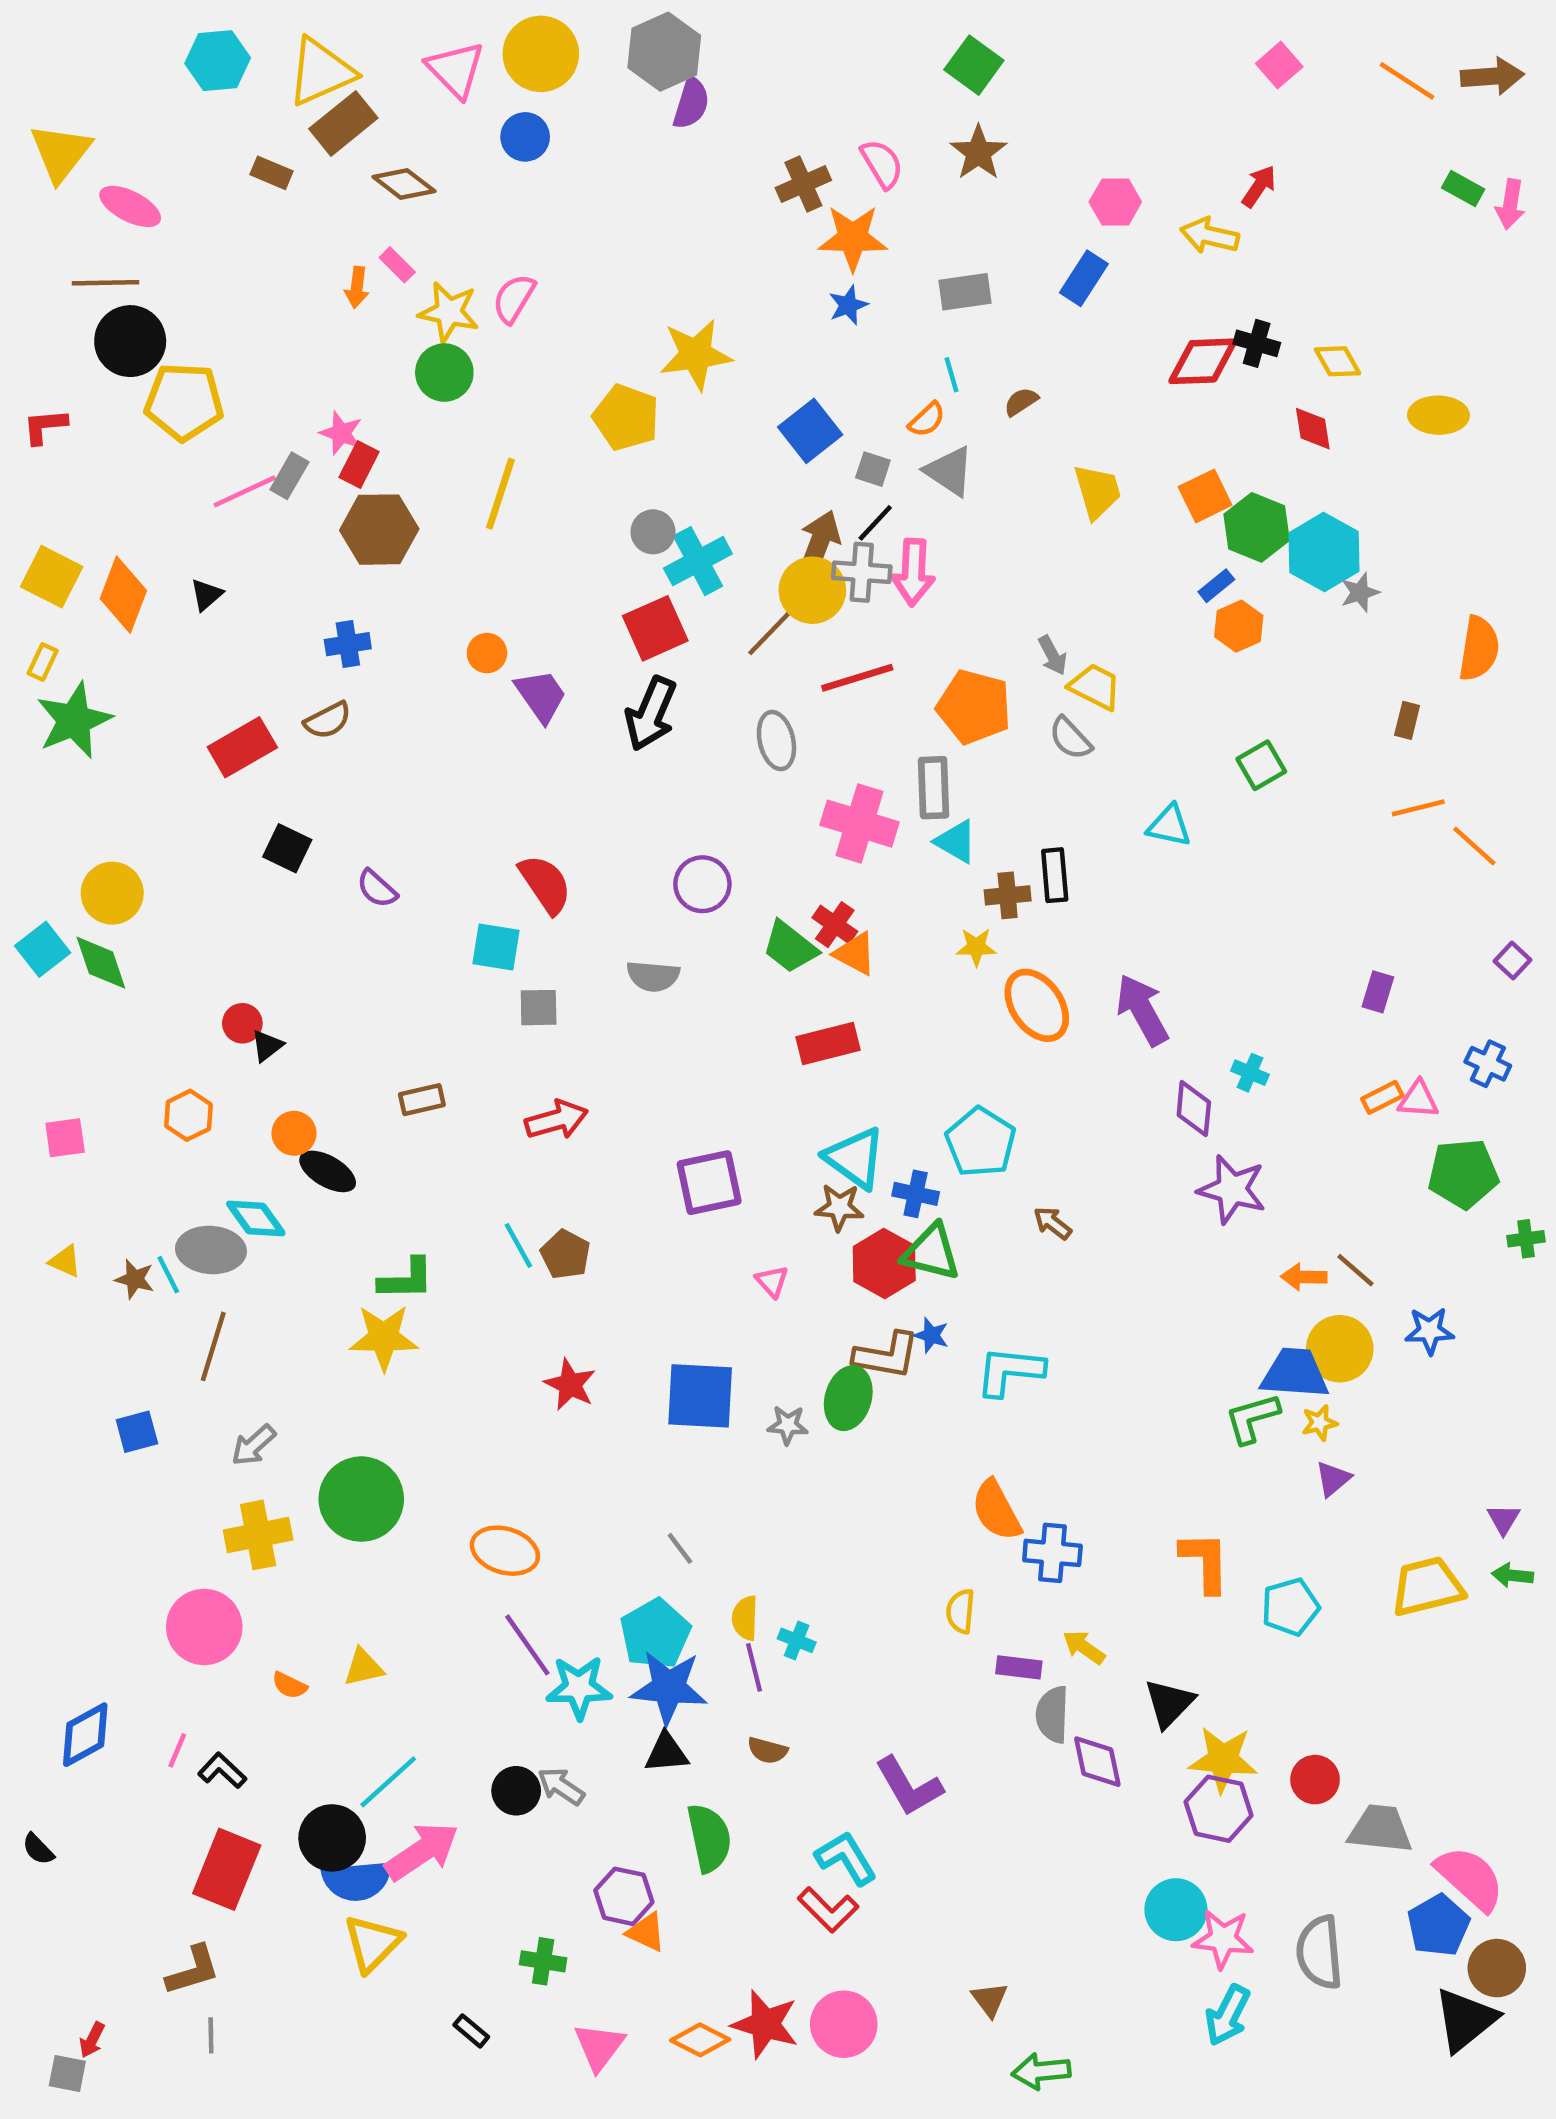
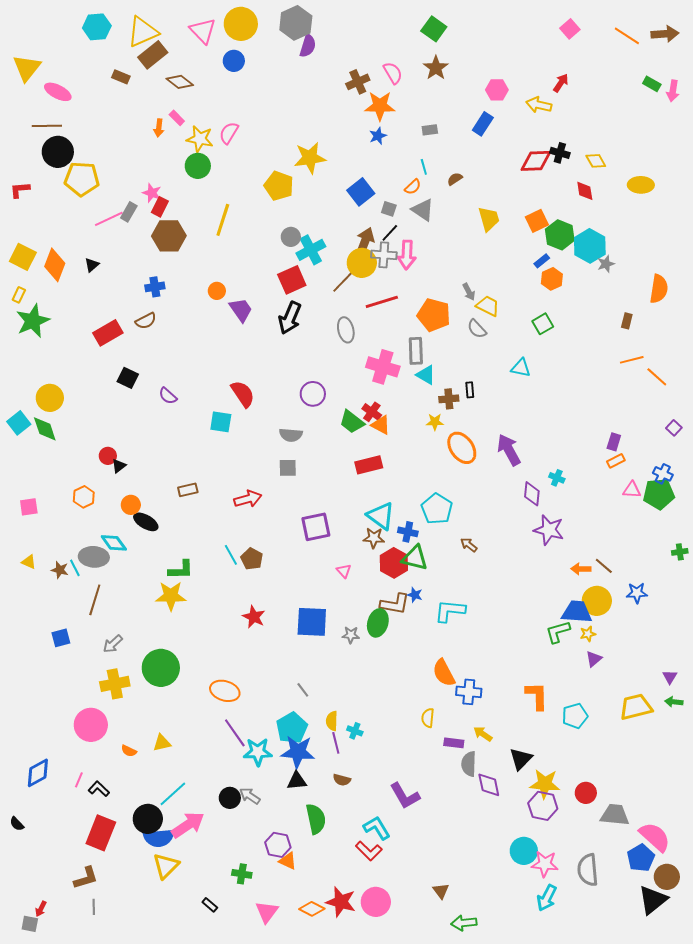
gray rectangle: (965, 292) -> (430, 130), size x0.7
green square: (1261, 765) -> (543, 324), moved
black rectangle: (1055, 875) -> (470, 390), size x0.7
gray square: (539, 1008) -> (288, 468), moved
orange rectangle: (1382, 1097) -> (616, 461), moved
green pentagon: (1463, 1174) -> (659, 494), moved

